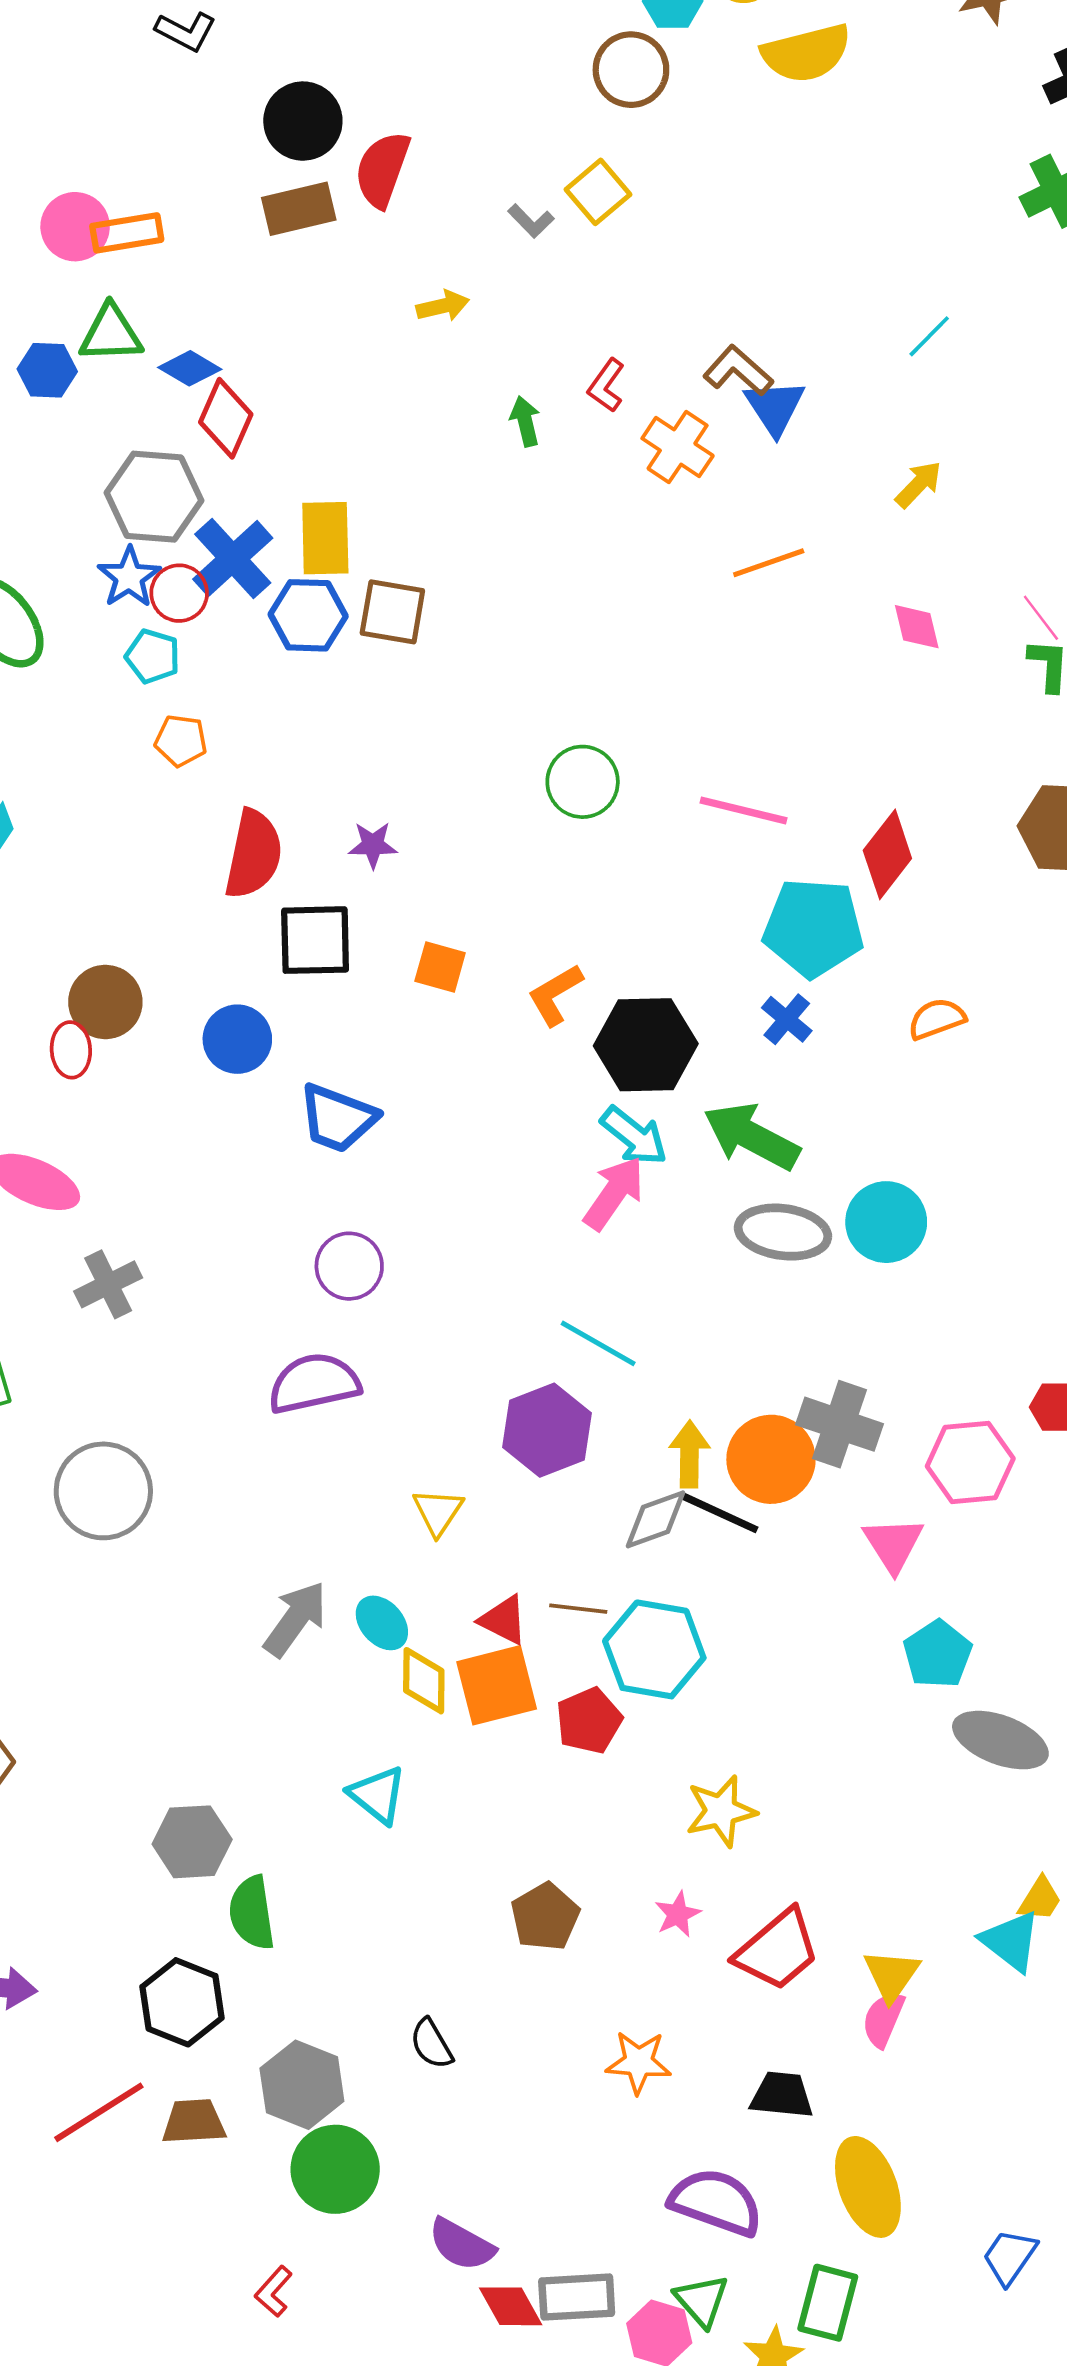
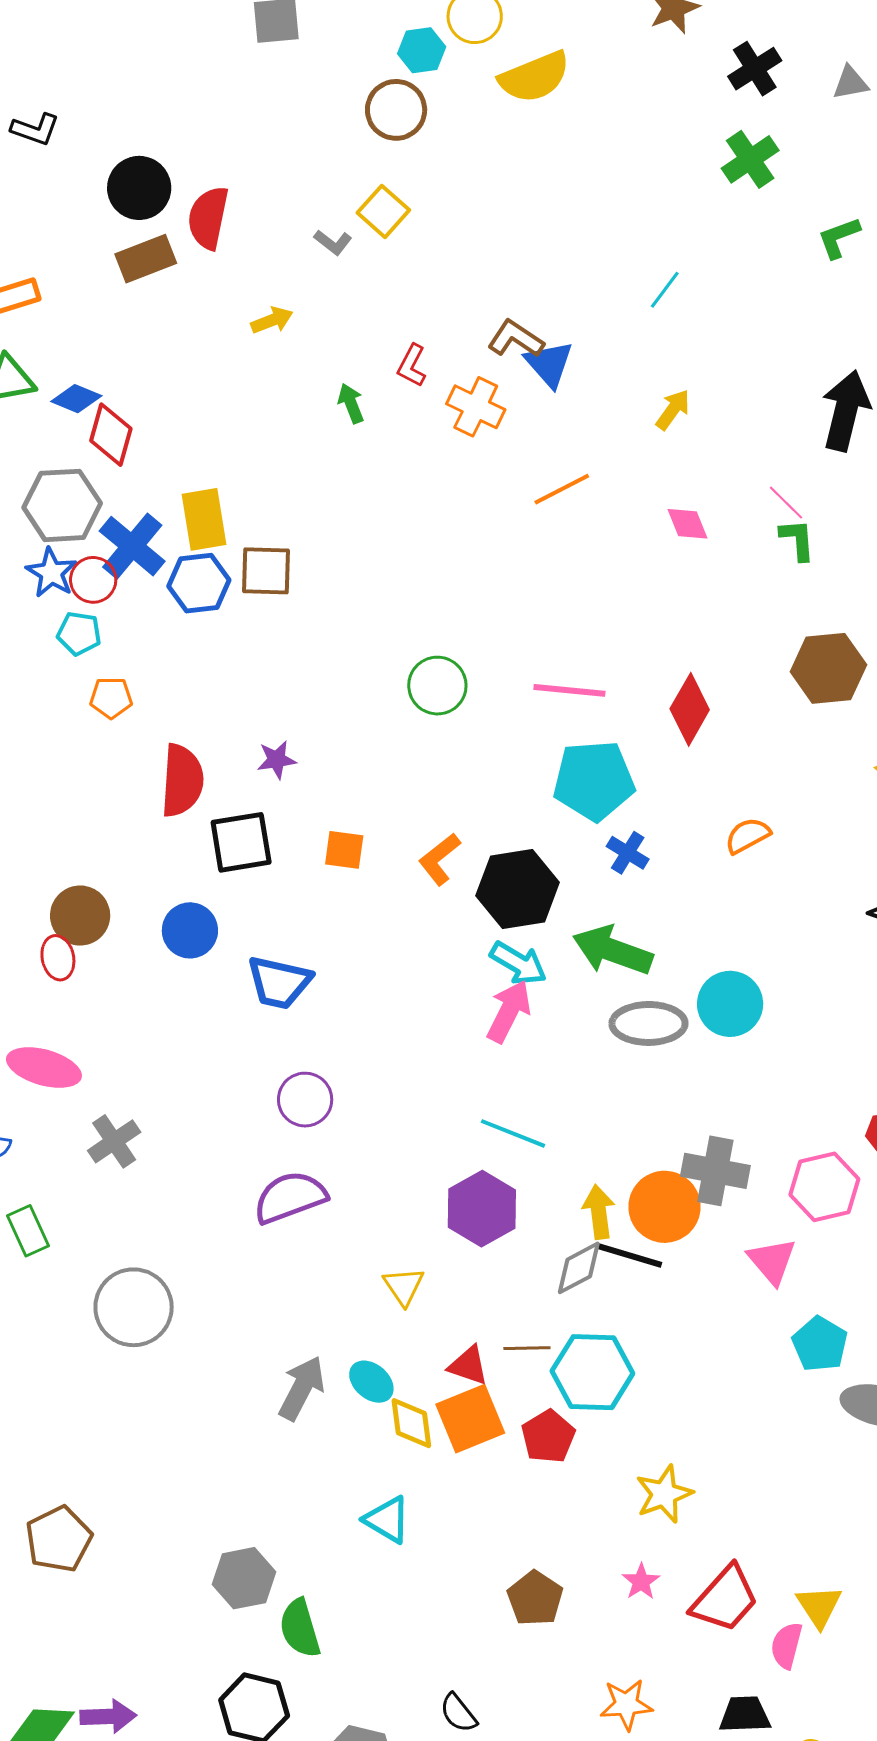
cyan pentagon: (813, 928) -> (594, 780), moved
pink semicircle: (883, 2019) -> (787, 1645), moved

